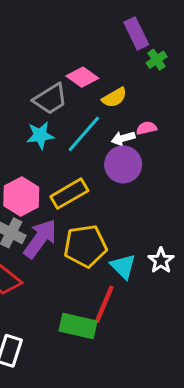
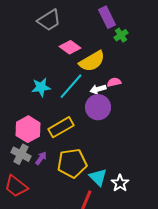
yellow semicircle: (114, 98) -> (92, 61), size x1.5
gray trapezoid: (50, 99) -> (49, 20), moved
purple arrow: (40, 239) -> (41, 158), size x0.5
white star: (161, 261) -> (120, 183), moved

